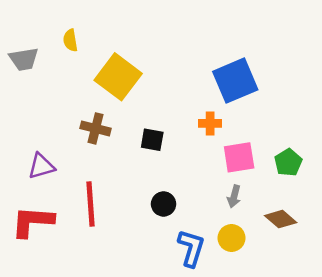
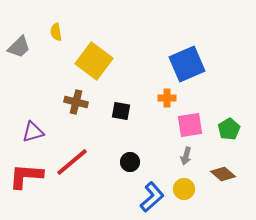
gray trapezoid: (24, 59) -> (19, 47), turned -35
red line: (90, 204) -> (72, 162), turned 54
blue L-shape: (191, 248) -> (152, 197), turned 32

